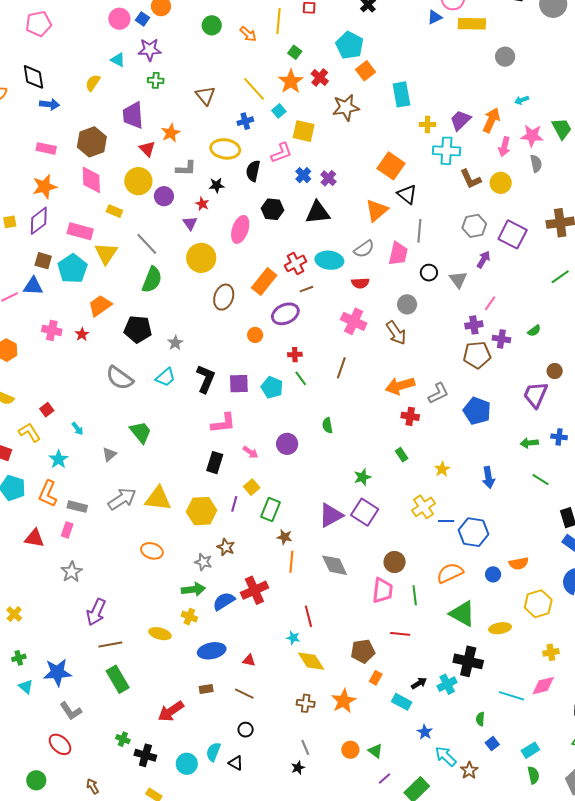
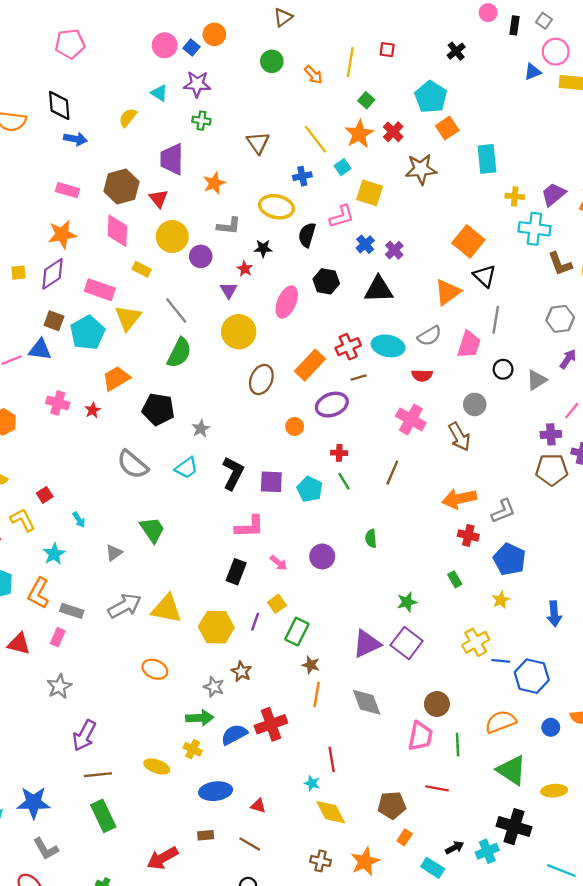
red triangle: (147, 149) -> (159, 198), moved
gray triangle: (458, 279) -> (537, 380), turned 30
blue pentagon: (477, 411) -> (509, 559), moved

